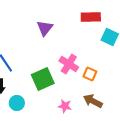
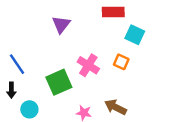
orange square: (90, 74) -> (121, 62), moved

